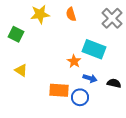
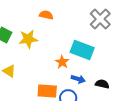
yellow star: (40, 14) -> (28, 39), moved
orange semicircle: (71, 14) -> (46, 15), moved, turned 120

